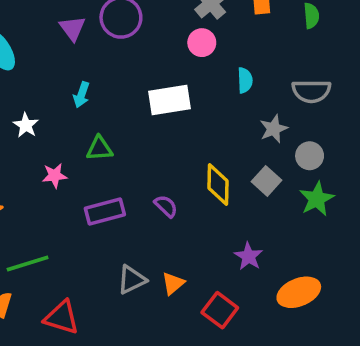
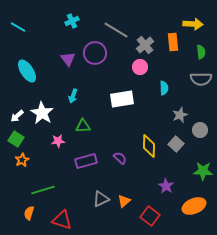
gray semicircle: (311, 91) -> (201, 79), moved
white star: (26, 125) -> (42, 113), size x1.6
green star: (317, 199) -> (203, 171), moved, turned 30

